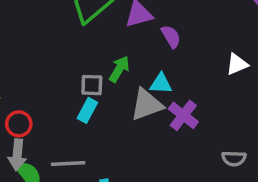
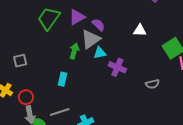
white triangle: (237, 64) -> (140, 30), turned 40
gray square: (92, 85) -> (20, 61), moved
gray triangle: (147, 105) -> (91, 39), moved

